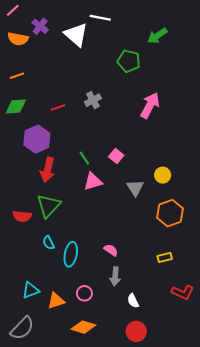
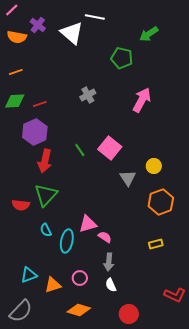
red line: (58, 108) -> (40, 104), moved
pink square: (116, 156) -> (110, 148), size x1.6
pink triangle: (93, 181) -> (88, 224), moved
red L-shape: (183, 292) -> (175, 295), moved
white semicircle: (133, 301) -> (111, 285), moved

